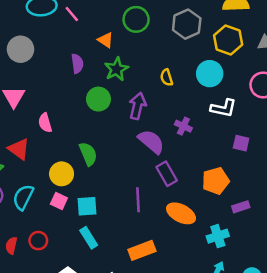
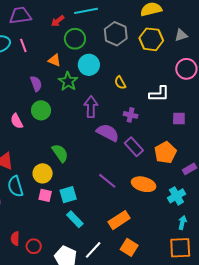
pink line: (72, 14) -> (23, 45), turned 32
cyan circle: (210, 74) -> (89, 65), moved
yellow semicircle: (167, 77) -> (120, 83), moved
green circle: (98, 99) -> (41, 110), moved
pink semicircle: (45, 123) -> (17, 121), moved
purple rectangle: (167, 174) -> (134, 147), moved
cyan semicircle: (23, 197) -> (15, 186), moved, turned -30
purple line: (138, 200) -> (107, 181), turned -36
red circle: (38, 241) -> (34, 246), moved

